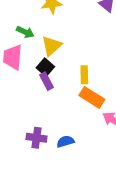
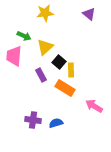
black square: (45, 67) -> (59, 62), moved
orange rectangle: (92, 97) -> (65, 88), moved

